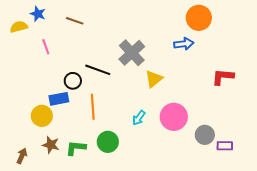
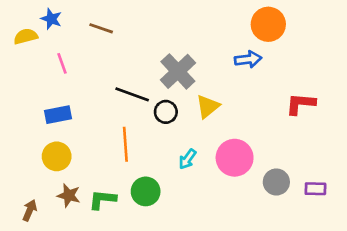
black circle: (73, 81) -> (166, 112), moved
blue rectangle: (59, 99) -> (58, 115), moved
purple rectangle: (225, 146) -> (315, 189), moved

